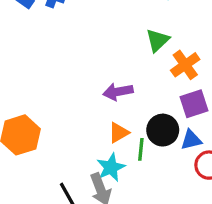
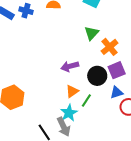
black circle: (163, 130) -> (97, 76), moved
green line: (141, 149) -> (86, 100), turned 32

